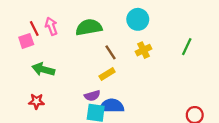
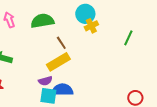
yellow cross: (143, 50) -> (91, 26), moved
yellow rectangle: (107, 74) -> (58, 62), size x1.6

